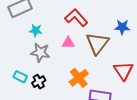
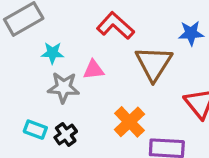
pink triangle: (68, 43) -> (94, 70), moved

